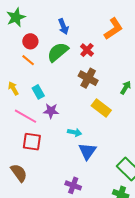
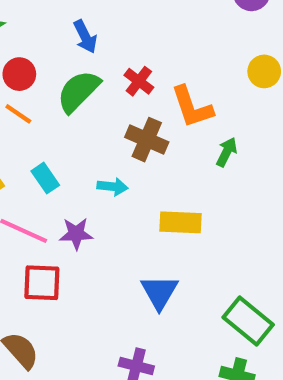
orange L-shape: (113, 29) -> (192, 107), moved, turned 110
yellow rectangle: (101, 108) -> (180, 222), moved, turned -30
purple star: (51, 111) -> (76, 234), moved
cyan arrow: (75, 132) -> (112, 187), moved

